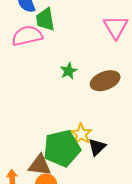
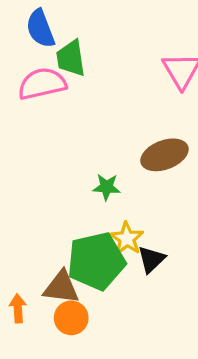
green star: (69, 71) -> (106, 187), moved, turned 30

